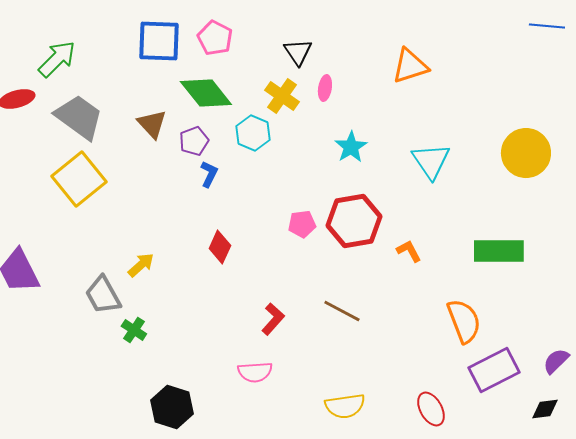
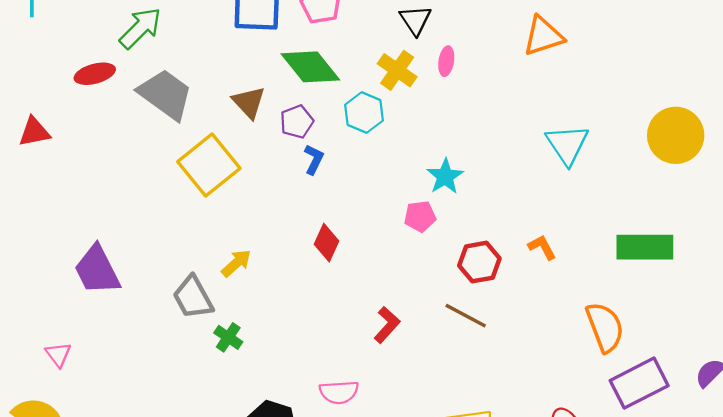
cyan star: (351, 147) -> (445, 176), moved
yellow square: (79, 179) -> (209, 165), moved
red hexagon: (354, 221) -> (479, 262), moved, size x0.7
pink semicircle: (255, 372) -> (339, 392), moved

